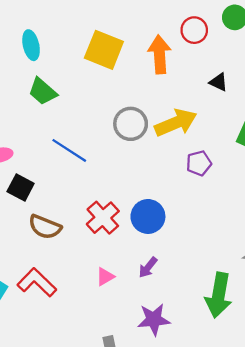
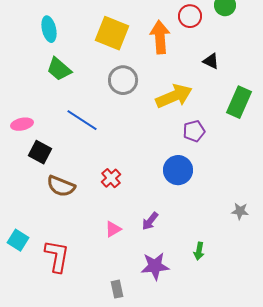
gray circle: (131, 124) -> (123, 80), moved
blue circle: (148, 216) -> (178, 170), moved
red cross: (103, 218) -> (111, 178), size x0.7
red L-shape: (37, 282) -> (57, 256), moved, turned 56
green arrow: (219, 295) -> (199, 251), moved, size x0.5

